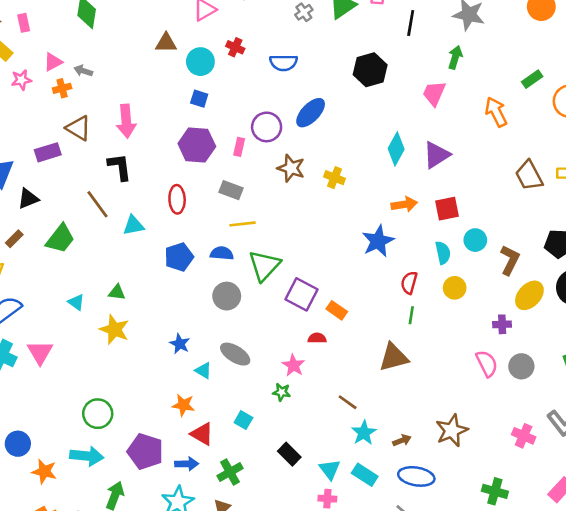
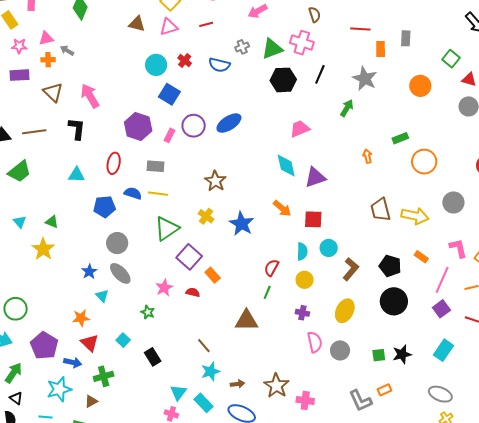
brown triangle: (166, 43) -> (137, 24), moved
blue semicircle: (284, 63) -> (219, 65), moved
black hexagon: (370, 70) -> (283, 80), moved
pink trapezoid: (434, 93) -> (300, 129), moved, turned 30
blue square: (199, 99) -> (169, 94), moved, size x1.5
orange arrow: (496, 112) -> (367, 156), size x0.6
pink arrow: (126, 121) -> (90, 96), turned 140
cyan diamond: (396, 149) -> (286, 166), turned -55
purple rectangle: (48, 152) -> (20, 75), moved
brown star: (291, 168) -> (215, 181), moved
yellow cross: (335, 178) -> (206, 216), moved
gray rectangle: (231, 190) -> (156, 166), turned -30
brown line: (97, 204) -> (34, 132), moved, turned -75
orange arrow: (404, 204) -> (282, 208), turned 36
blue star: (378, 241) -> (242, 224), moved, turned -30
blue semicircle: (222, 253) -> (133, 193), moved
yellow ellipse: (529, 295) -> (345, 311), moved, turned -30
gray circle: (227, 296) -> (117, 243), moved
purple cross: (502, 324) -> (302, 313), moved
gray ellipse: (235, 354) -> (120, 273), moved
pink star: (293, 365) -> (164, 288), moved
green star: (282, 392) -> (148, 312), moved
orange star: (183, 405) -> (81, 318), turned -30
brown star: (452, 430) -> (276, 386), turned -30
pink cross: (524, 436) -> (305, 400), moved, turned -30
black rectangle: (289, 454) -> (153, 357), moved

